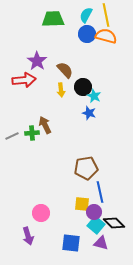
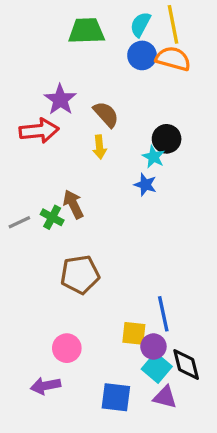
black circle: (83, 87) -> (167, 139), moved
green cross: (32, 133) -> (52, 217), turned 32
brown pentagon: (86, 168) -> (80, 275), moved
black diamond: (114, 223) -> (186, 364), turned 30
purple arrow: (28, 236) -> (46, 386), turned 96

